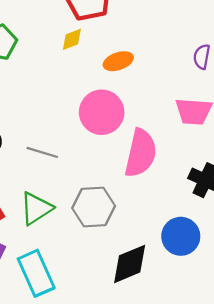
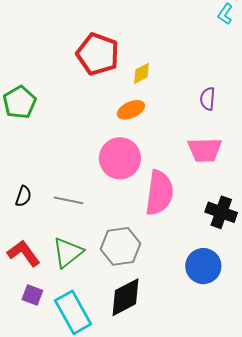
yellow diamond: (72, 39) -> (142, 73), moved
black diamond: (130, 264) -> (126, 297), moved

